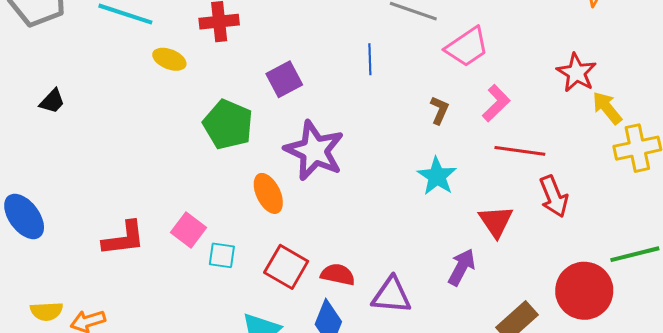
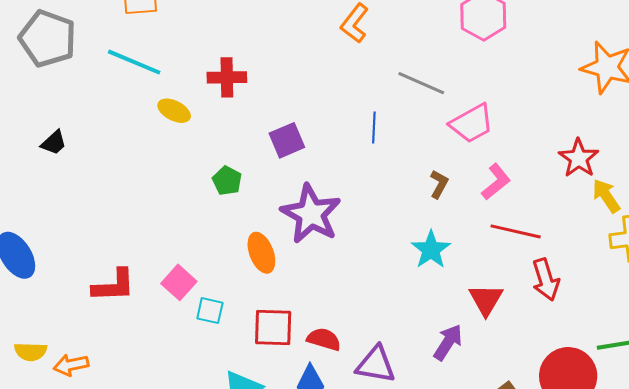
green pentagon: (228, 124) -> (227, 181), size x0.6
red square: (286, 267) -> (273, 327), turned -33

